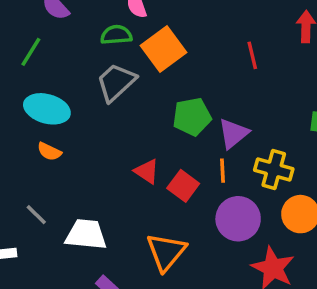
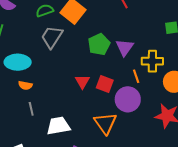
red triangle: (147, 171) -> (82, 82), turned 42
orange line: (222, 171) -> (136, 76), moved
gray line: (36, 215) -> (31, 109), moved, turned 48
purple circle: (238, 219) -> (128, 99), moved

